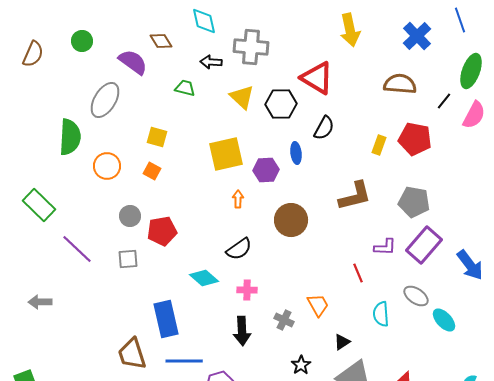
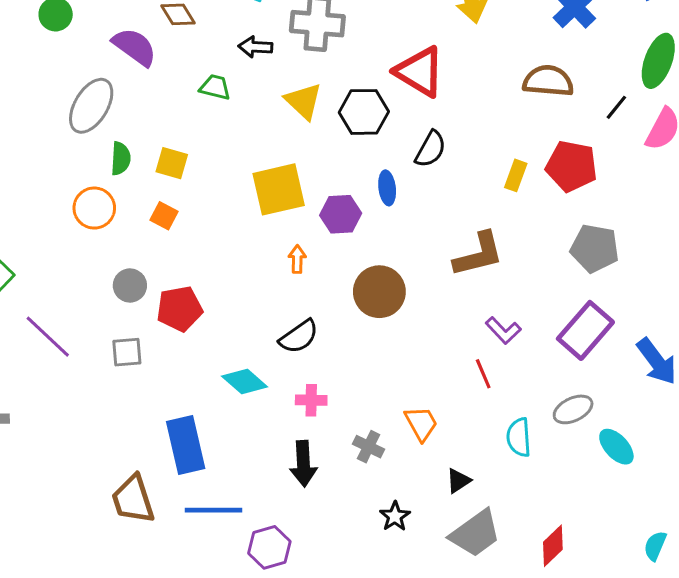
green semicircle: (70, 137) -> (121, 158), moved, size x0.6
gray pentagon: (414, 202) -> (595, 248), moved
purple L-shape: (385, 247) -> (503, 330), moved, turned 45
gray ellipse: (416, 296) -> (573, 409), turned -60

